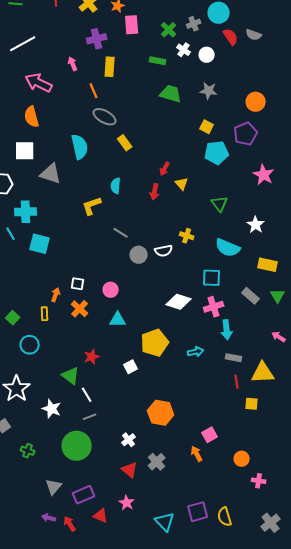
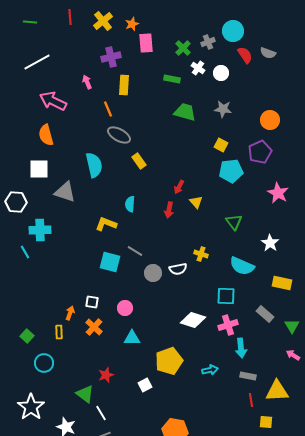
yellow L-shape: (92, 206) -> (106, 224), turned 40
cyan square: (40, 244) -> (110, 262), moved
green triangle: (278, 296) -> (292, 326), moved

